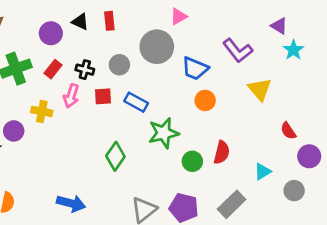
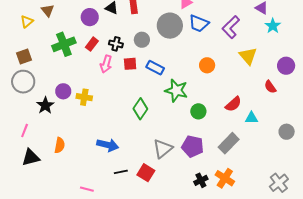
purple L-shape: (238, 50) -> (231, 27), turned 85
blue trapezoid: (195, 68) -> (199, 23), moved
yellow cross: (42, 111) -> (84, 97), moved
green star: (164, 133) -> (176, 90), turned 30
red semicircle: (222, 152) -> (233, 104), moved, turned 36
purple circle: (309, 156) -> (286, 66), moved
cyan triangle: (263, 172) -> (251, 118), turned 32
gray circle: (294, 191) -> (287, 132), moved

